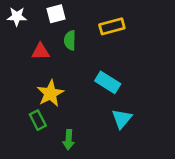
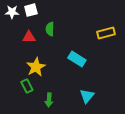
white square: (56, 14) -> (31, 10), moved
yellow rectangle: (112, 26) -> (106, 33), moved
cyan triangle: (122, 119) -> (87, 96), moved

